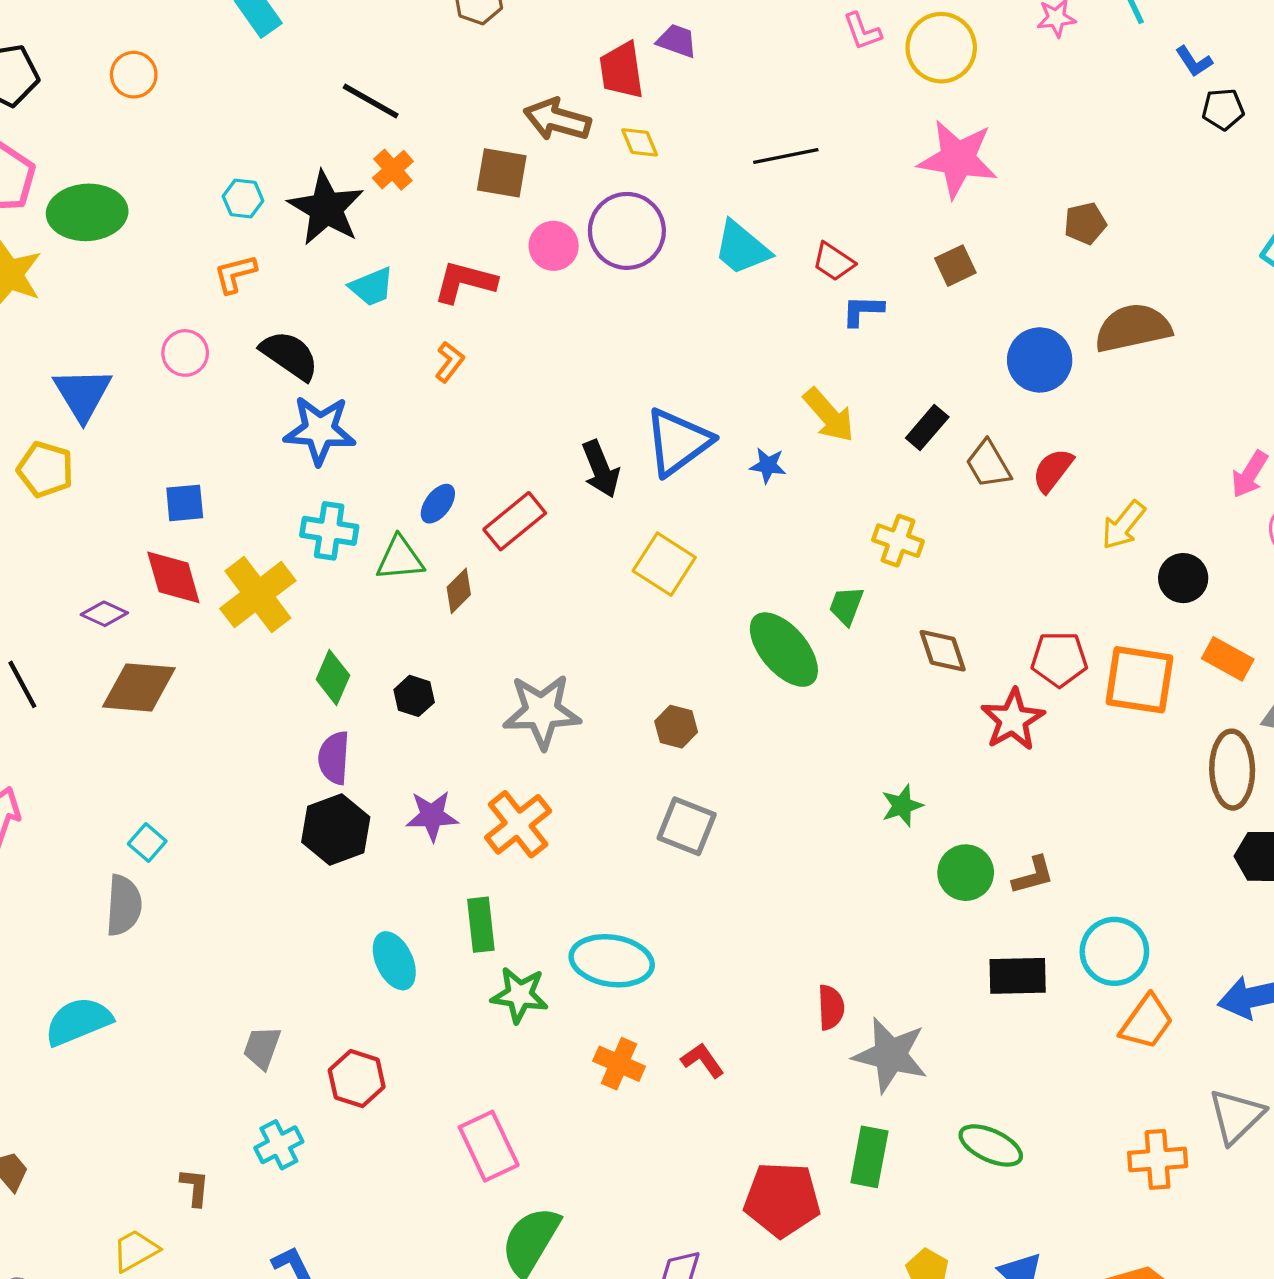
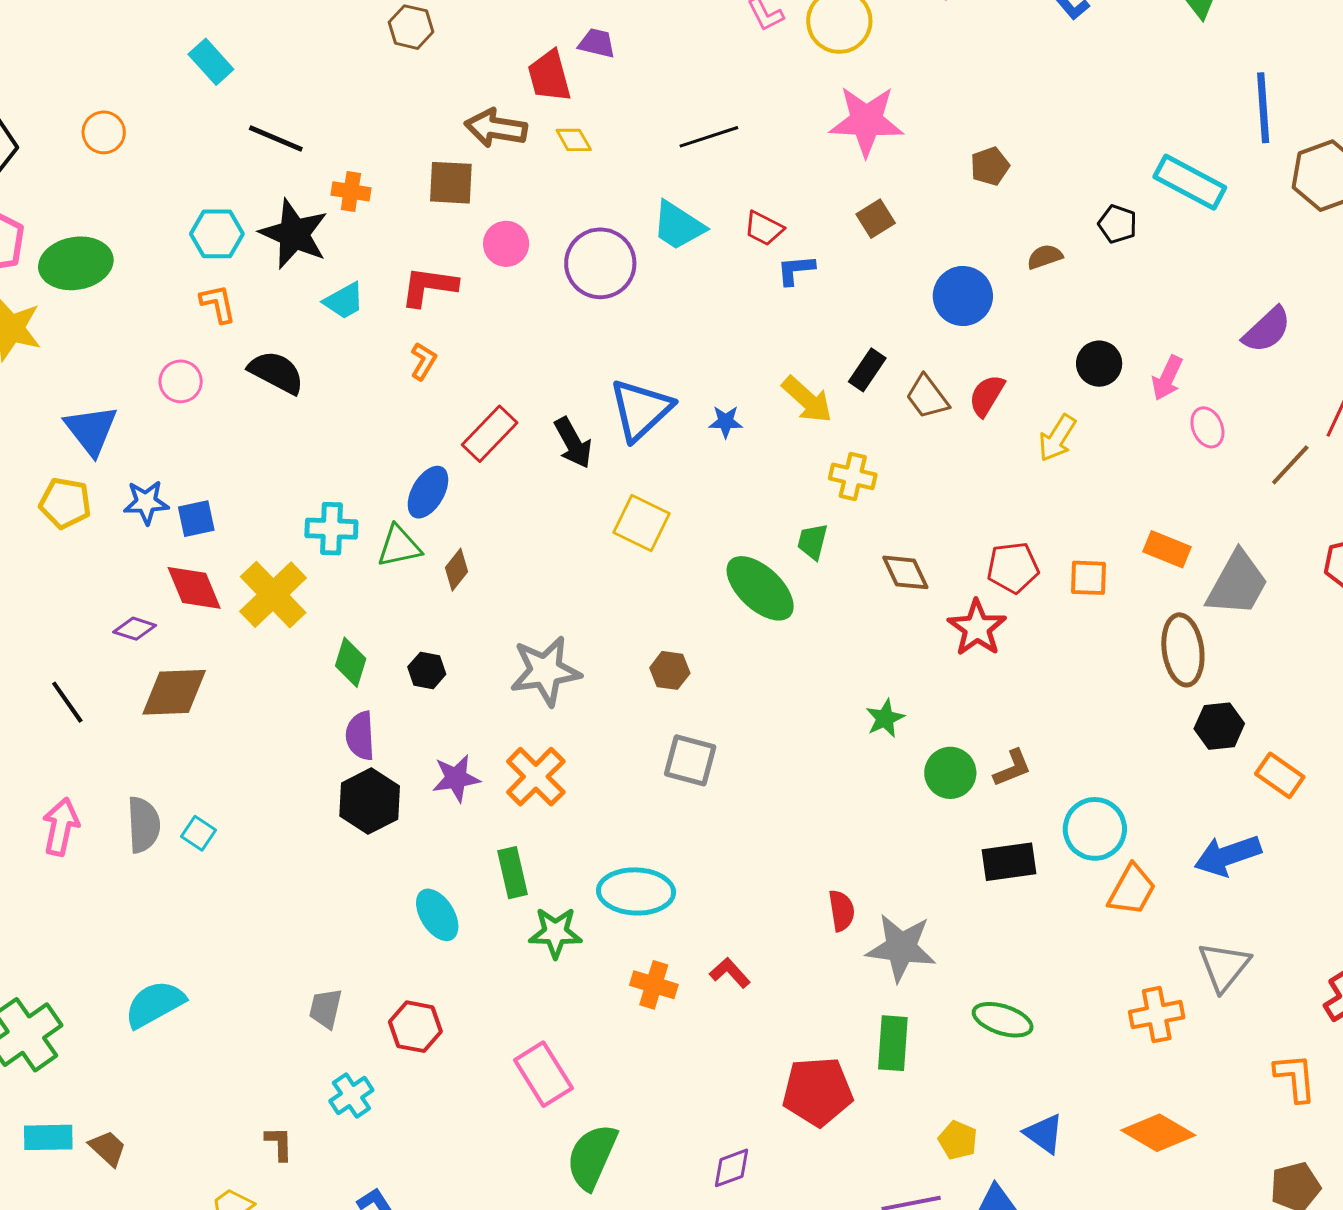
black line: (371, 101) -> (276, 139), moved
black pentagon: (1223, 109) -> (1117, 224), moved, turned 30
orange cross: (393, 170) -> (351, 191), turned -33
cyan hexagon: (243, 199) -> (217, 234), size x1.4
purple circle: (627, 231) -> (600, 263), moved
orange L-shape: (235, 274) -> (218, 304), turned 99
brown semicircle: (1133, 328) -> (1045, 257), size x0.5
yellow arrow: (829, 415) -> (807, 400), moved
blue star: (320, 430) -> (146, 502), moved, size x0.7
blue ellipse: (438, 504) -> (428, 492), size x1.4
red rectangle: (515, 521) -> (490, 434), moved
black circle: (1183, 578) -> (1099, 364), moved
orange square: (1139, 680) -> (1089, 578), size x0.6
gray semicircle: (124, 905) -> (143, 825), moved

